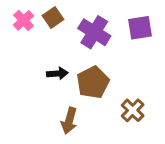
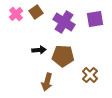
brown pentagon: (93, 82) -> (63, 56), turned 30

